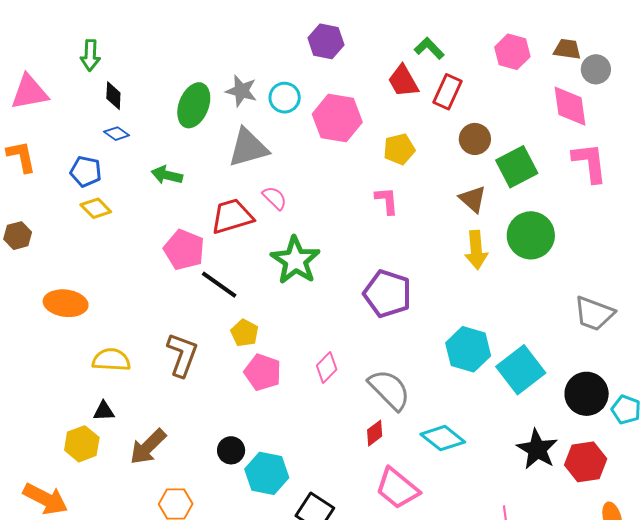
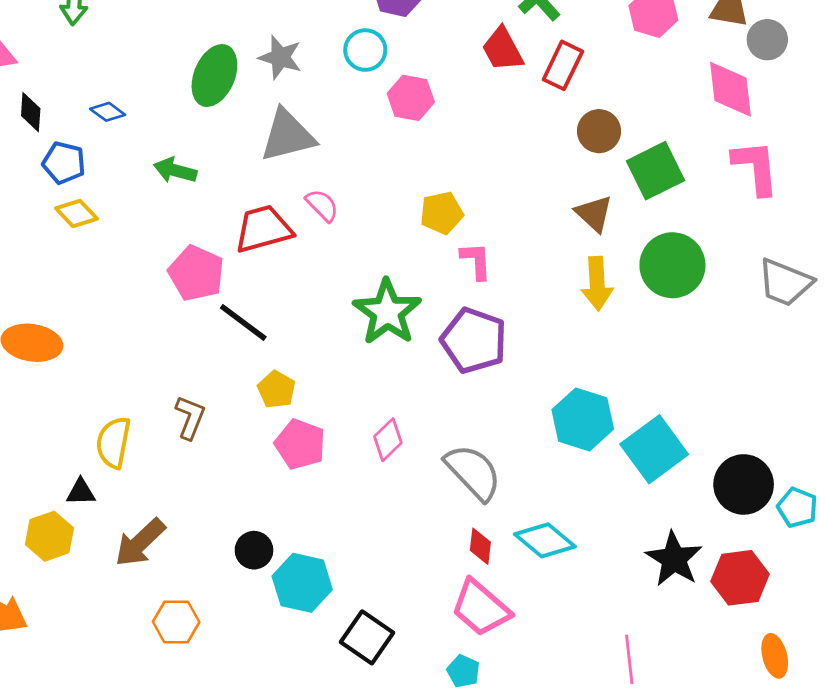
black diamond: (113, 96) -> (31, 112), moved
cyan circle: (285, 98) -> (365, 50), moved
pink hexagon: (337, 118) -> (411, 98), size x0.7
yellow pentagon: (399, 149) -> (442, 213), moved
pink L-shape: (387, 201) -> (476, 261), moved
green star: (295, 260) -> (387, 312), moved
gray trapezoid: (594, 314) -> (785, 283), moved
brown L-shape: (182, 355) -> (190, 417), size x0.7
yellow semicircle: (111, 360) -> (113, 442), moved, turned -84
red diamond: (375, 433) -> (480, 546), moved, turned -48

